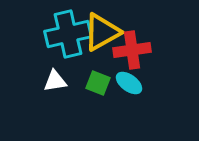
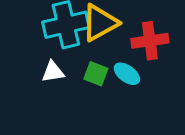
red cross: (132, 50) -> (150, 41), moved

